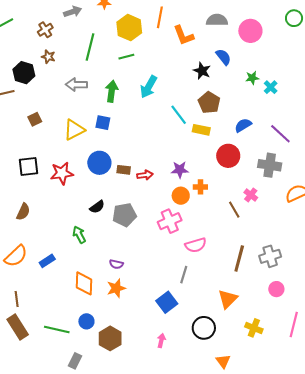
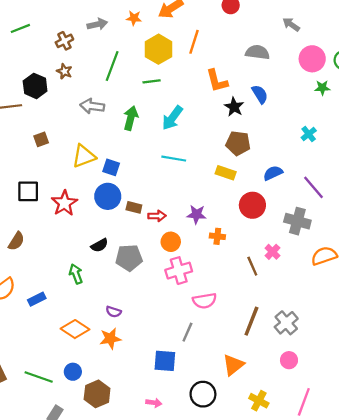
pink circle: (250, 31) -> (312, 59), moved
orange L-shape: (184, 35) -> (217, 81), moved
green star: (252, 78) -> (322, 88), moved
brown pentagon: (209, 103) -> (238, 143), turned -30
cyan line: (179, 115) -> (174, 159), moved, turned -50
blue square: (103, 123) -> (111, 167), moved
red star: (62, 173) -> (64, 203), turned -30
orange circle: (181, 196) -> (171, 242), moved
gray cross: (270, 256) -> (286, 323), turned -30
orange diamond: (84, 283) -> (75, 329), turned -65
blue square: (167, 302) -> (165, 361), turned 35
pink arrow: (161, 341) -> (154, 403), turned 80

